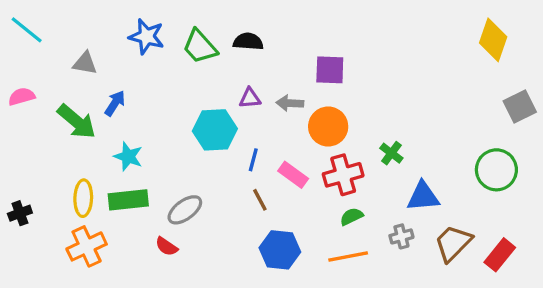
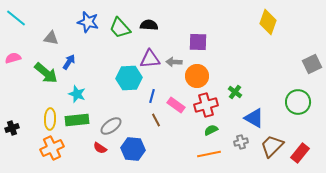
yellow diamond: (493, 40) -> (268, 22), moved
purple triangle: (250, 98) -> (150, 59), size x1.5
blue triangle: (423, 196) -> (254, 118), turned 35
blue hexagon: (280, 250) -> (133, 149), moved

